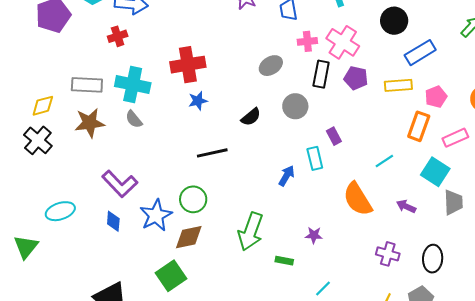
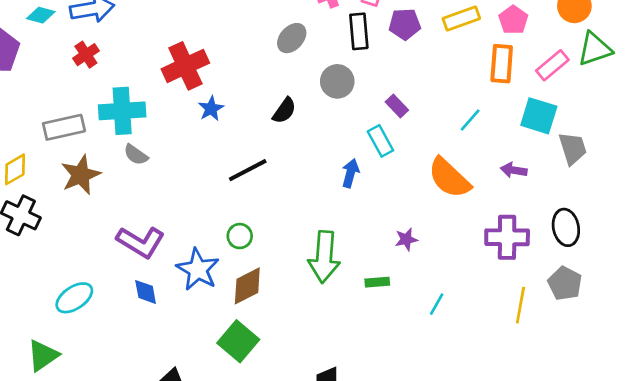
green circle: (193, 199) -> (240, 236), size x0.7
green triangle: (26, 247) -> (43, 355), turned 32
purple cross: (388, 254) -> (507, 237), size x1.4

